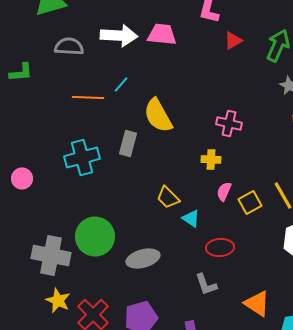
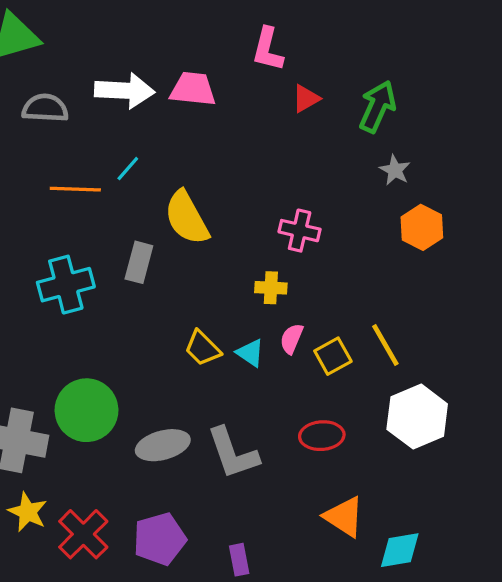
cyan triangle: (191, 218) -> (250, 353), moved
red ellipse: (220, 248) -> (322, 436), moved
gray L-shape: (206, 284) -> (233, 453), moved, size x1.5

